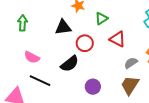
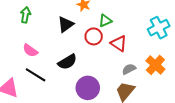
black triangle: (63, 27) -> (66, 24), turned -36
red circle: (85, 43) -> (94, 36), moved
purple circle: (93, 87) -> (88, 88), size x1.5

